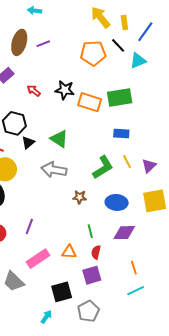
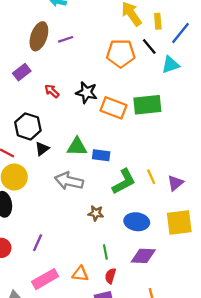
blue rectangle: (121, 134) -> (101, 155), moved
green triangle: (59, 139) -> (77, 147), turned -36

